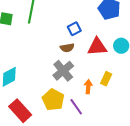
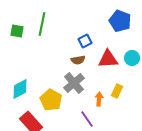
yellow pentagon: (53, 100) -> (51, 100), moved

